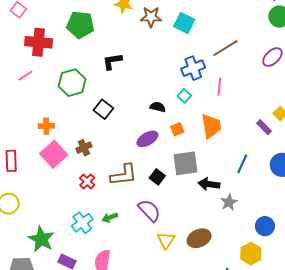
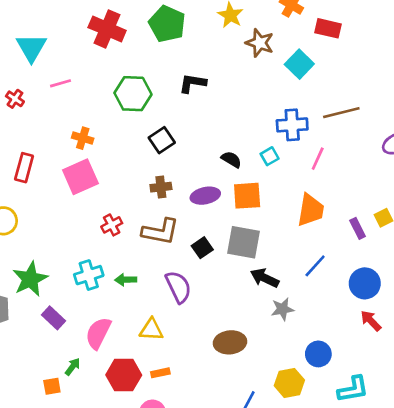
pink line: (25, 76) -> (61, 83), moved
orange trapezoid: (211, 126) -> (311, 210), moved
orange square: (177, 129) -> (247, 196), size x1.6
brown cross: (84, 148) -> (161, 187), moved
yellow triangle: (166, 240) -> (151, 330), moved, turned 42

